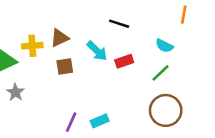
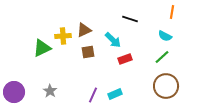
orange line: (184, 15) -> (172, 12), moved
red rectangle: (124, 61) -> (125, 59), moved
gray star: (15, 92) -> (50, 91), moved

